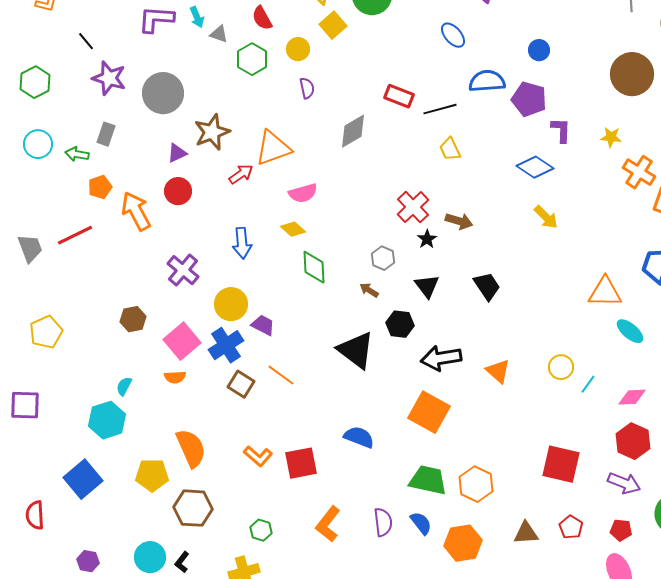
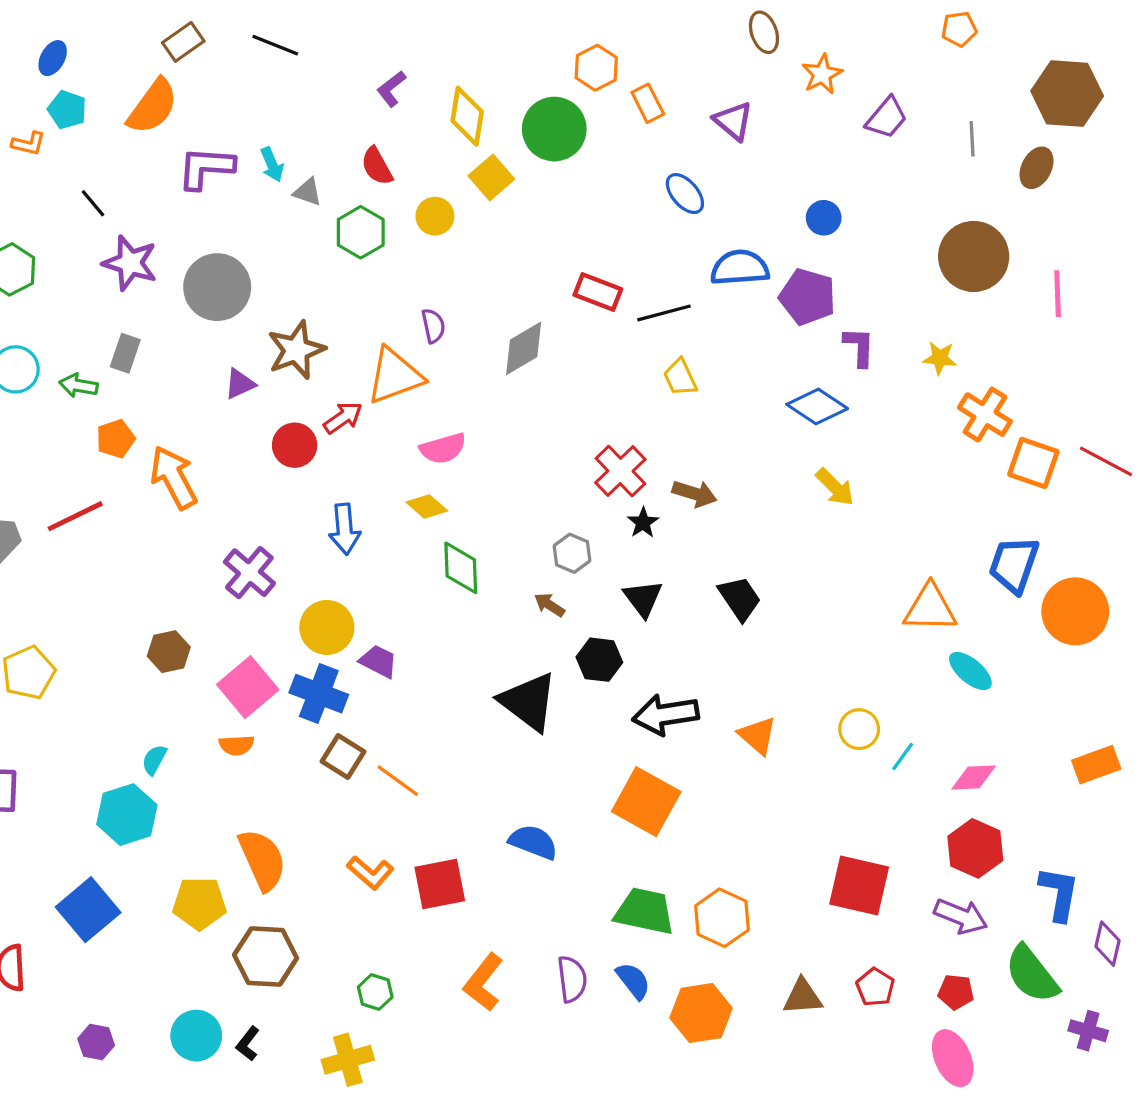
purple semicircle: (307, 88) -> (433, 326), moved
red circle: (178, 191) -> (295, 445), moved
blue cross: (226, 345) -> (319, 694), turned -36
orange line: (281, 375) -> (398, 781), moved

